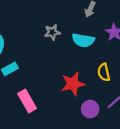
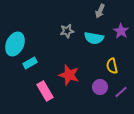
red star: (73, 84) -> (69, 75), moved, turned 30
purple circle: (90, 109) -> (100, 87), moved

